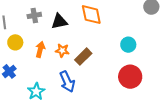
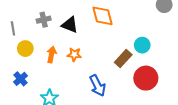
black triangle: (59, 22) -> (70, 25), turned 36
brown rectangle: (83, 57) -> (123, 58), moved
blue arrow: (67, 82) -> (98, 86), moved

